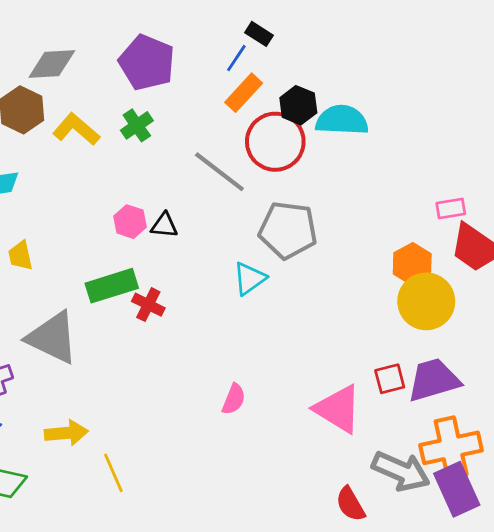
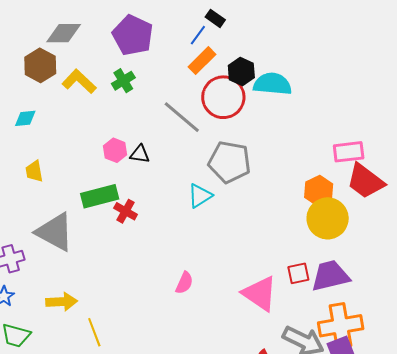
pink rectangle: (451, 209) -> (349, 152), size x1.4

